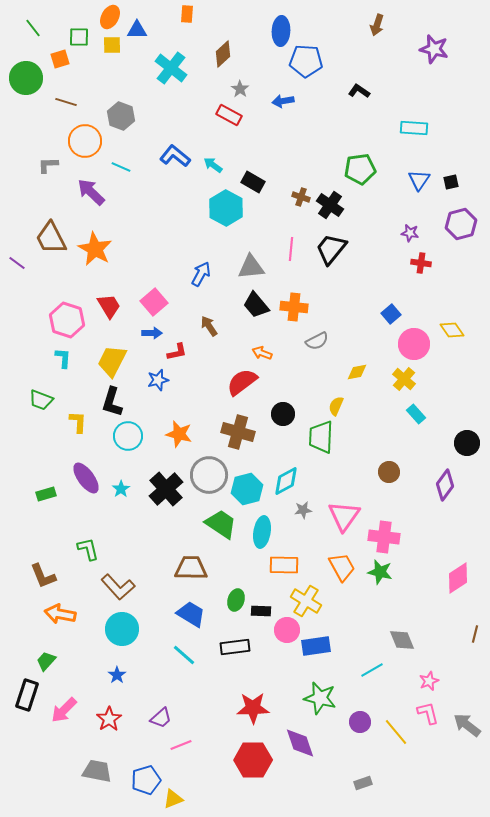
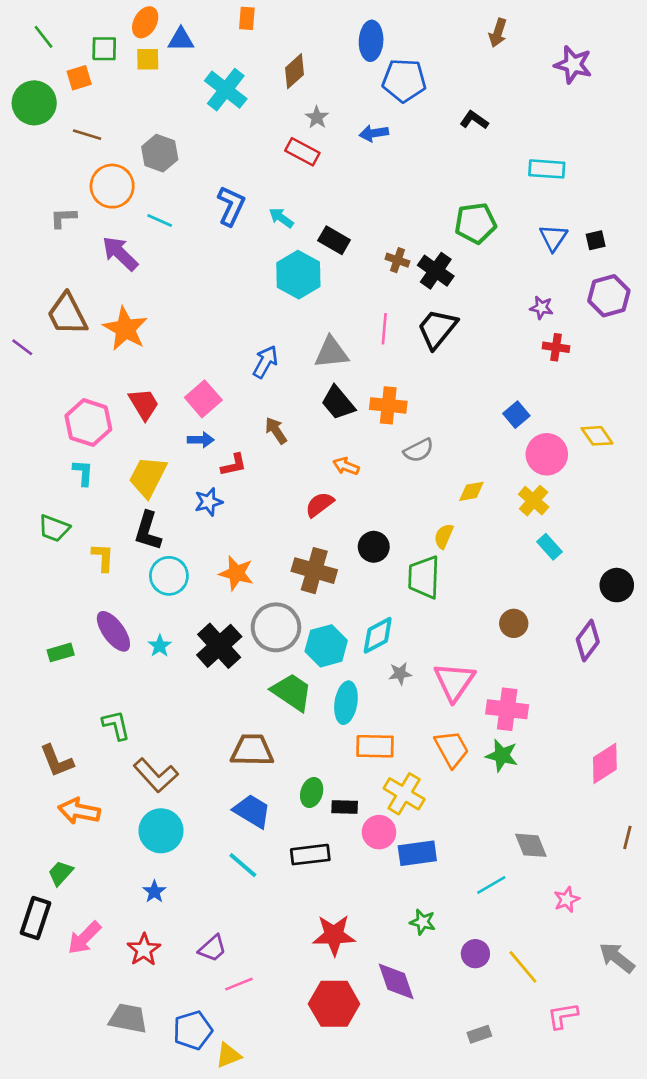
blue L-shape: (175, 156) -> (231, 206), turned 76
red semicircle: (242, 382) -> (320, 504), size x0.7
green star: (320, 698) -> (423, 922), size x0.6
pink L-shape: (428, 713) -> (563, 1016), moved, turned -85

